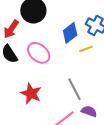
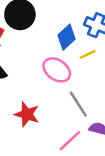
pink ellipse: (39, 53) -> (57, 70), moved

